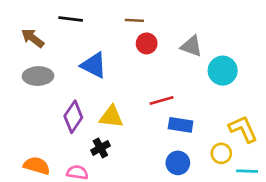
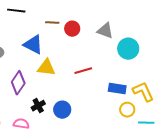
brown line: (134, 20) -> (52, 23), moved
yellow triangle: (111, 117) -> (46, 68), moved
blue rectangle: (181, 125) -> (117, 89), moved
blue circle: (178, 163) -> (62, 110), moved

